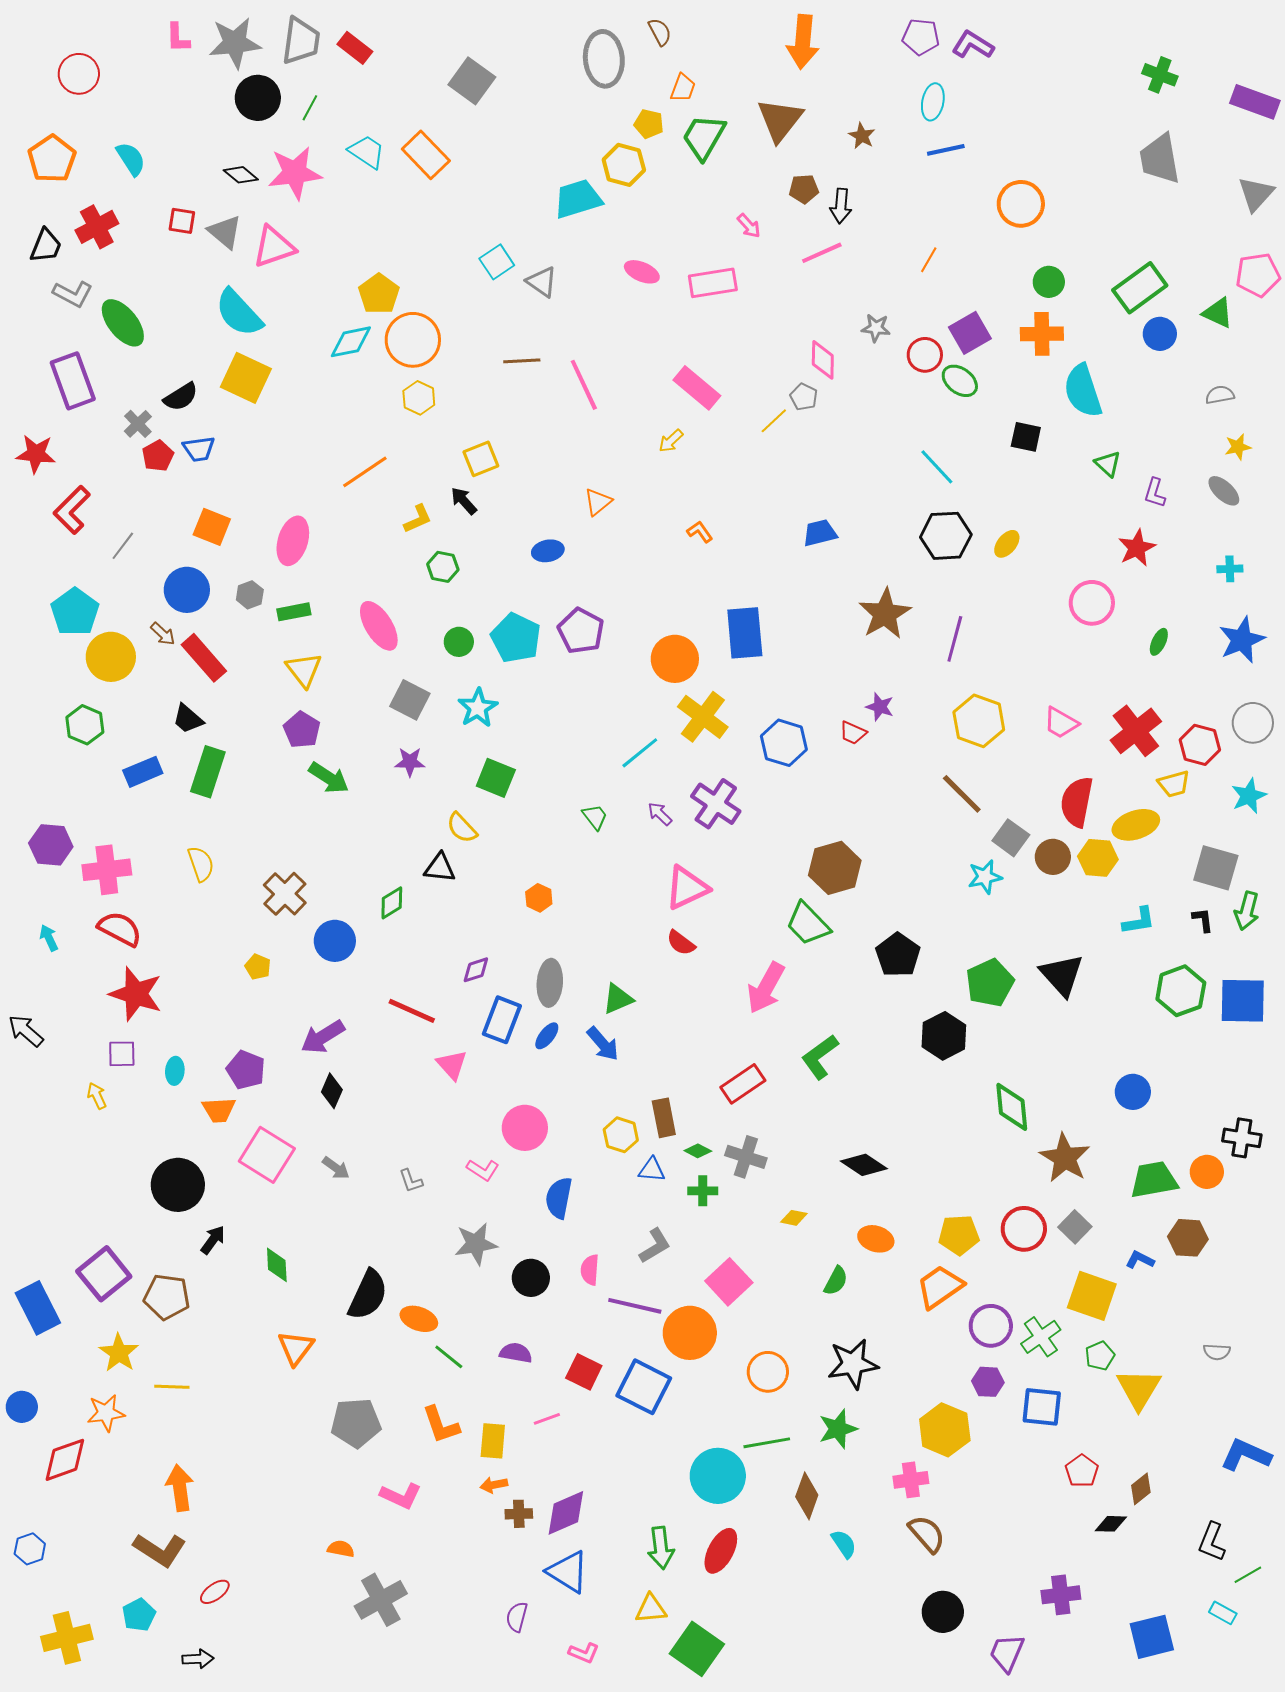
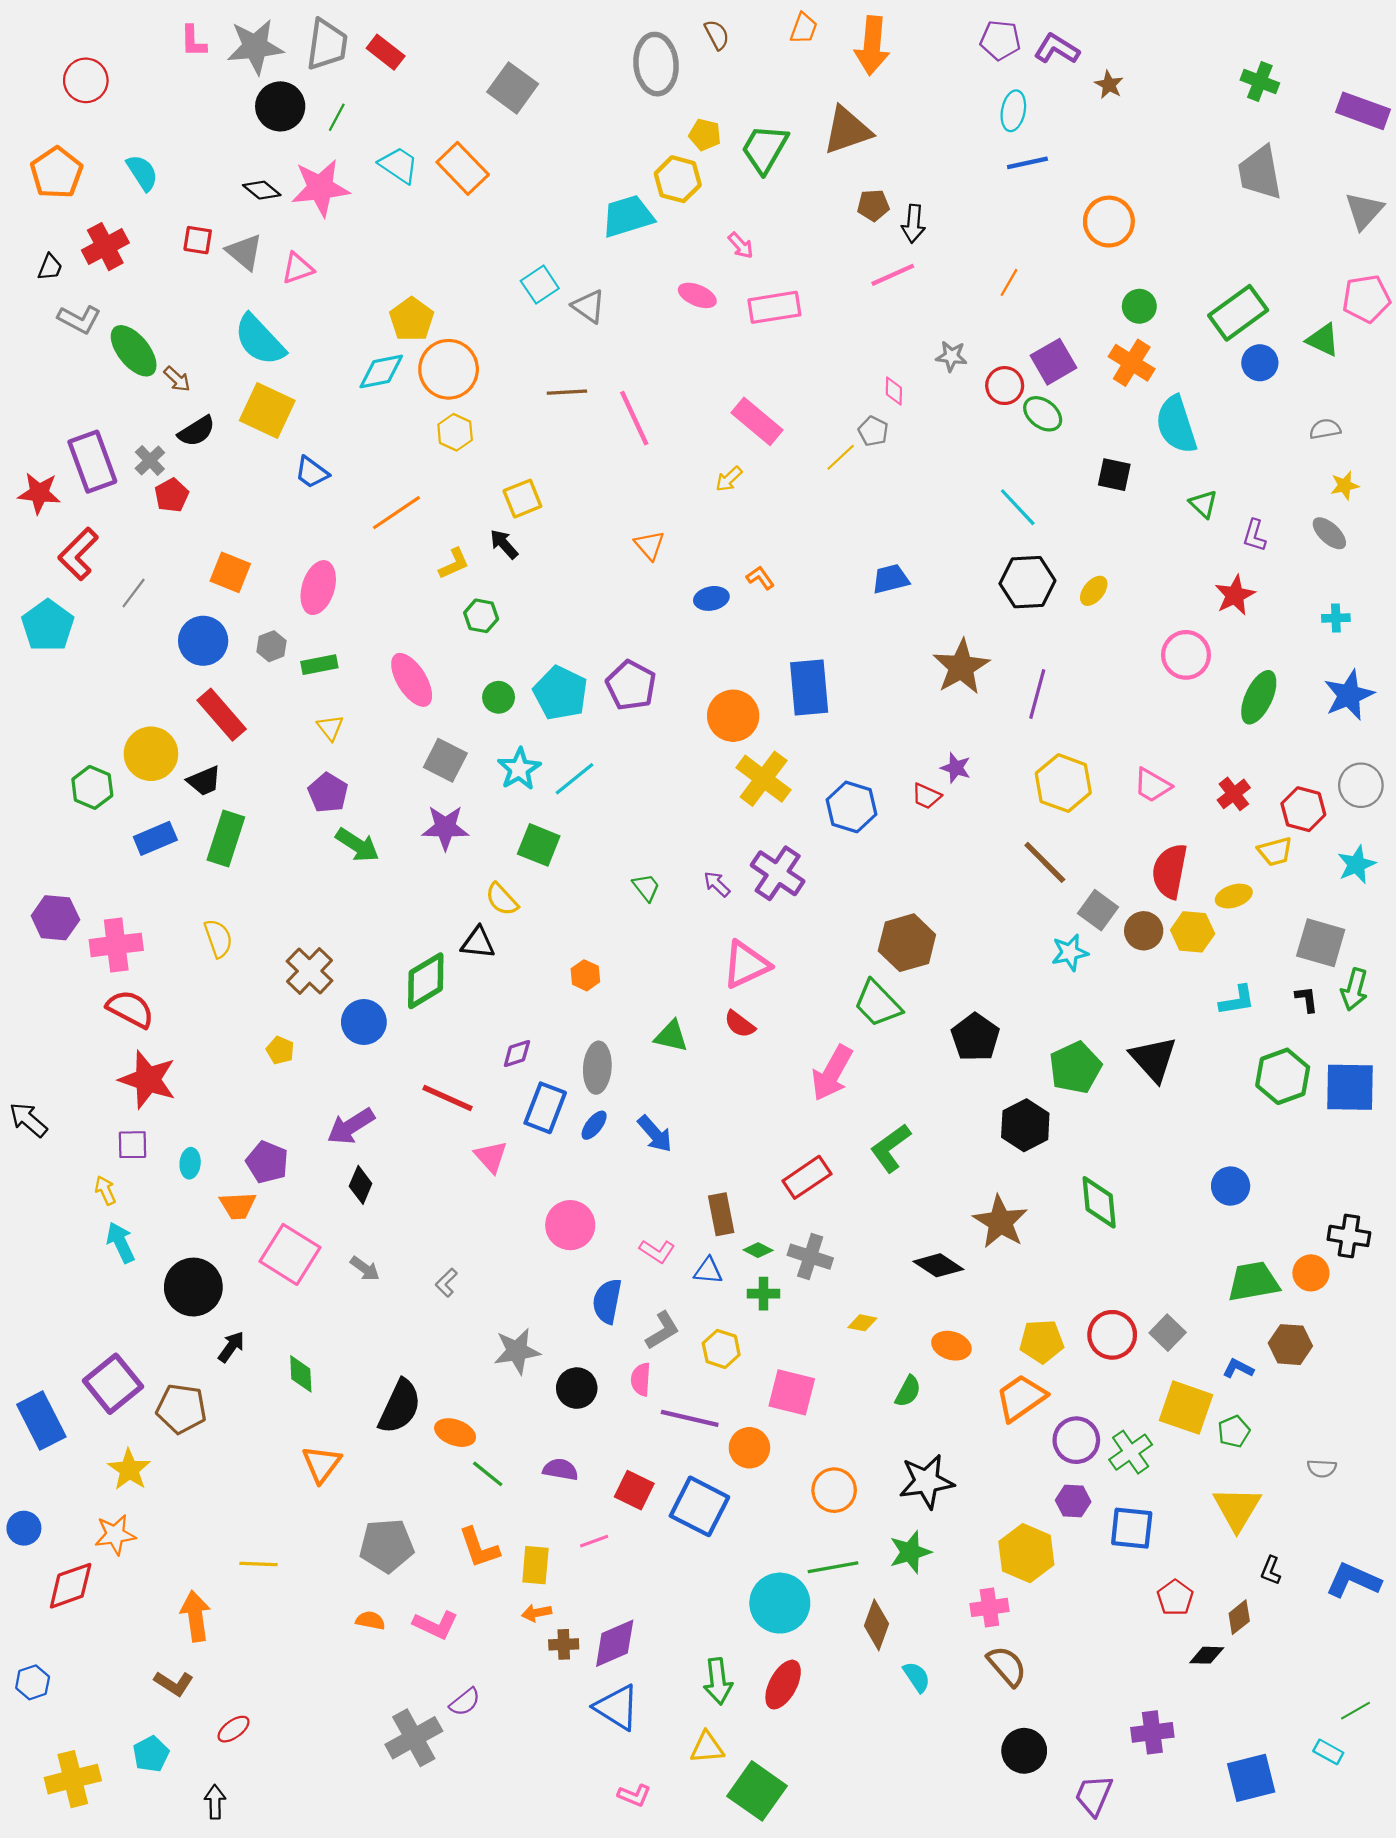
orange trapezoid: (683, 88) -> (804, 28), moved
brown triangle: (780, 120) -> (847, 130), turned 33
brown star: (862, 136) -> (1109, 85), moved
pink arrow: (749, 226) -> (741, 245), moved
black trapezoid: (46, 246) -> (50, 267), size x0.7
pink triangle: (274, 247) -> (298, 268), size x0.7
orange cross: (1042, 334) -> (1132, 363), turned 33
pink diamond: (823, 360) -> (894, 391), size x0.7
purple rectangle: (73, 381) -> (92, 462), moved
blue trapezoid: (199, 449) -> (312, 472), moved, turned 44
orange triangle: (598, 502) -> (649, 545), turned -32
blue ellipse: (548, 551) -> (711, 598), moved
cyan pentagon: (75, 612) -> (48, 626), moved
brown arrow: (163, 634) -> (177, 379), moved
green ellipse: (1159, 642) -> (1259, 697), size x1.8
yellow circle: (111, 657) -> (151, 754), moved
yellow triangle: (304, 670) -> (330, 728), size x0.7
black trapezoid: (188, 719) -> (204, 781), turned -64
red cross: (1136, 731) -> (1234, 794), size x0.6
cyan line: (640, 753) -> (575, 779), moved
purple star: (410, 762) -> (445, 828), size x1.4
yellow ellipse: (1136, 825) -> (1234, 896), size x0.7
green diamond: (392, 903) -> (426, 981), size x1.6
cyan arrow: (49, 938) -> (121, 1242), moved, size x1.4
green triangle: (618, 999) -> (671, 1036), moved, turned 36
yellow hexagon: (621, 1135) -> (721, 1349), moved
brown star: (1065, 1158) -> (1000, 1222), moved
pink L-shape: (483, 1170) -> (657, 1251), moved
gray L-shape: (411, 1181) -> (446, 1283), turned 64
gray L-shape: (655, 1246) -> (663, 1330), moved
pink square: (729, 1282) -> (792, 1392), turned -33
orange circle: (690, 1333) -> (749, 1448), size x0.7
green pentagon: (1100, 1356) -> (1234, 1431), moved
yellow line: (172, 1387) -> (258, 1564), moved
black L-shape: (1212, 1542) -> (1271, 1570), moved, size x0.7
orange semicircle: (341, 1549) -> (370, 1620), moved
brown L-shape: (160, 1550) -> (174, 1683), size x0.7
purple semicircle: (517, 1617) -> (465, 1702), moved, turned -144
black arrow: (198, 1659) -> (215, 1802), turned -88

